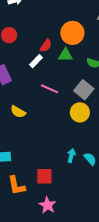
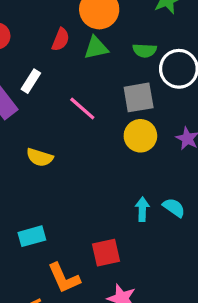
white rectangle: (36, 61) -> (31, 81), moved
pink line: (49, 89) -> (82, 109), turned 30
gray square: (84, 90) -> (139, 97), turned -36

